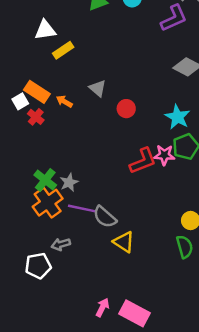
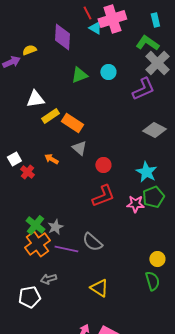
orange rectangle: (37, 92) -> (72, 123), moved
red L-shape: (143, 161) -> (103, 196), moved
gray semicircle: (105, 217) -> (92, 242), moved
yellow triangle: (124, 242) -> (99, 288), moved

